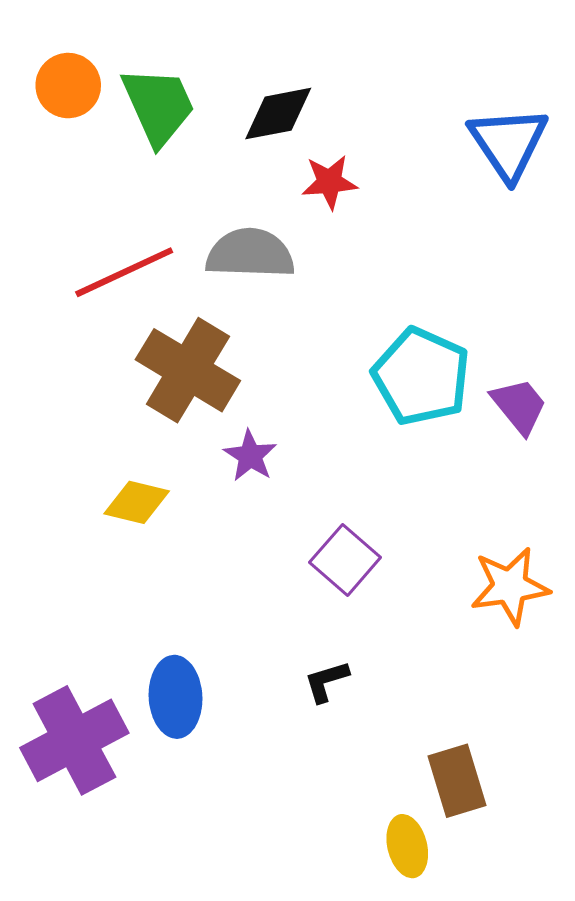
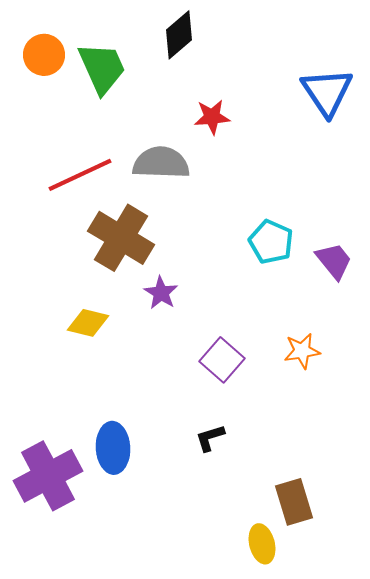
black diamond: (278, 114) -> (179, 35), moved, turned -30
cyan pentagon: (421, 376) -> (271, 242), size x0.7
orange star: (510, 586) -> (302, 351), moved, size x0.7

